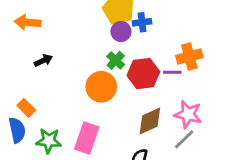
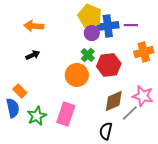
orange arrow: (28, 22) -> (34, 26), moved
blue cross: (142, 22) -> (108, 26), size x1.5
purple line: (172, 72) -> (131, 25), moved
gray line: (184, 139) -> (130, 113), moved
green star: (49, 141) -> (37, 116), turned -30

